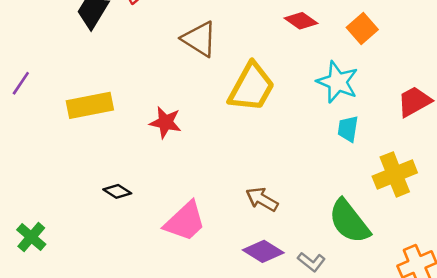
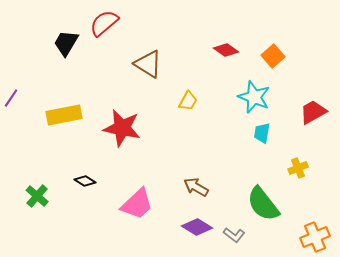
yellow trapezoid: (251, 87) -> (188, 101), size x0.5
red star: (165, 122) -> (122, 128), size x1.5
yellow cross: (395, 174) -> (298, 168), size x0.6
green cross: (31, 237) -> (37, 196), moved

